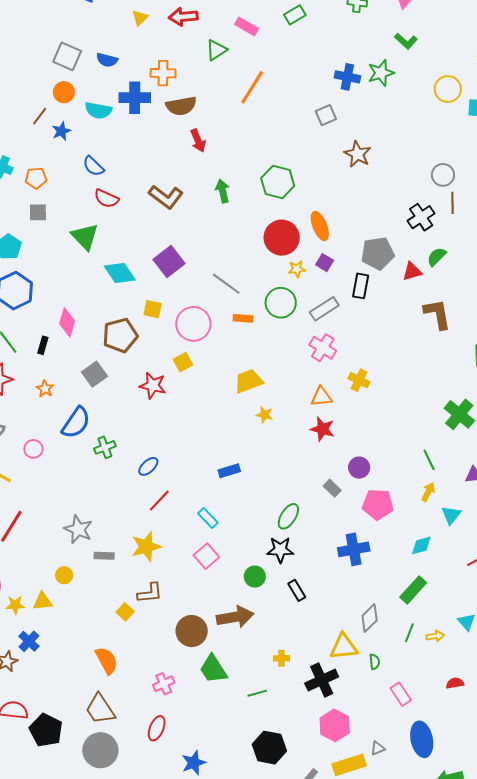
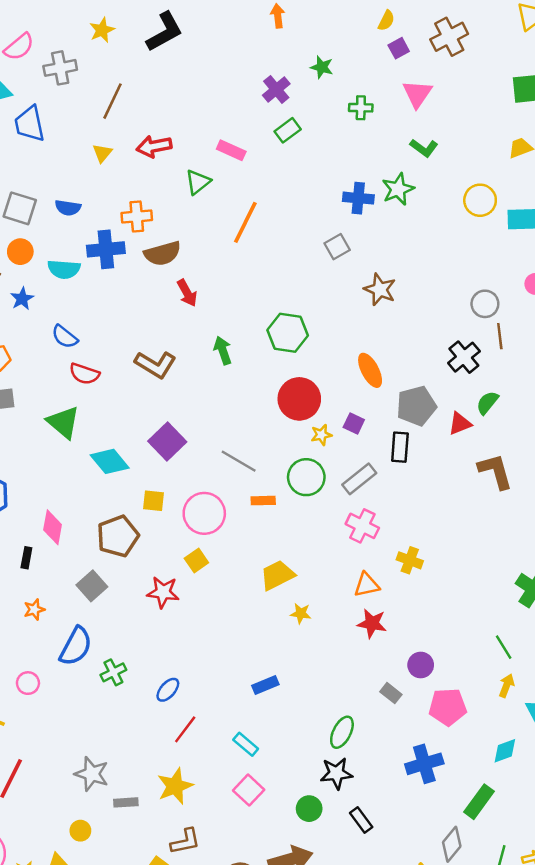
orange ellipse: (320, 226) -> (370, 370), moved
orange star: (45, 389) -> (34, 609), turned 30
green rectangle: (413, 590) -> (479, 802), moved

